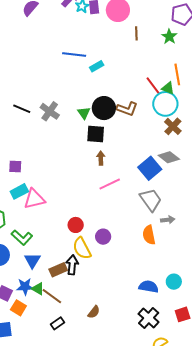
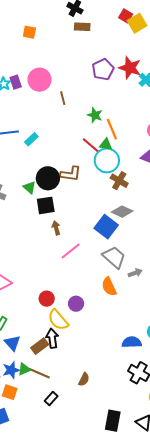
green star: (169, 37) -> (95, 115), moved
orange semicircle: (149, 235) -> (109, 287), moved
green triangle: (38, 289) -> (24, 369), turned -40

